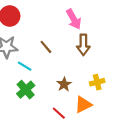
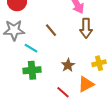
green cross: (26, 90) -> (32, 70), turned 36

